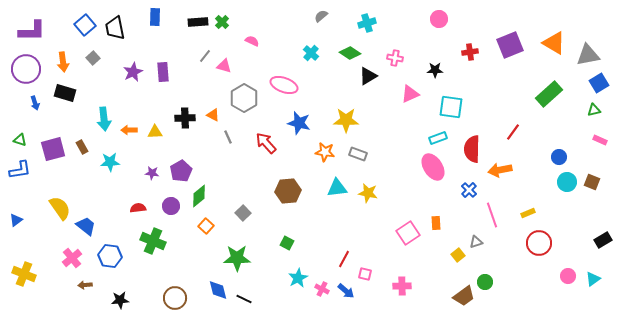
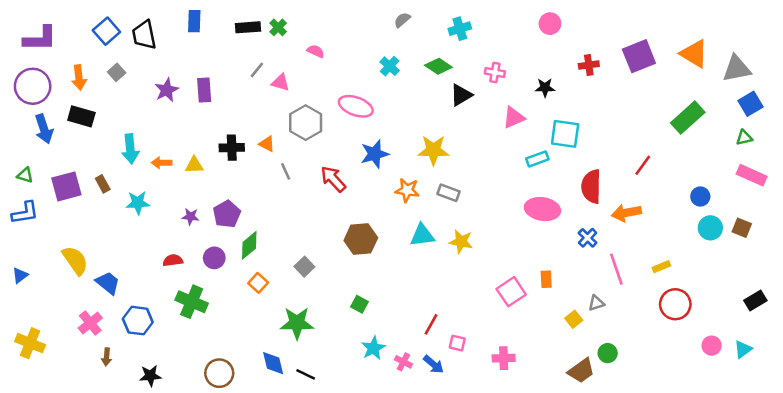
blue arrow: (35, 103) -> (44, 129), size x1.6
blue star: (299, 123) -> (375, 154), turned -30
cyan rectangle: (438, 138) -> (537, 159), moved
pink rectangle: (600, 140) -> (752, 175), size x1.6
pink ellipse: (433, 167) -> (542, 209), turned -48
brown arrow: (85, 285) -> (106, 357), turned -80

